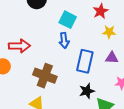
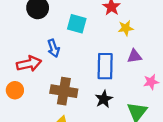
blue arrow: (64, 40) -> (54, 48), moved
black star: (87, 91) -> (104, 99), moved

